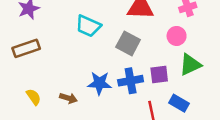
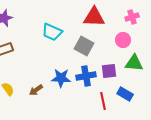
green triangle: (190, 65) -> (134, 63), turned 30
brown arrow: (68, 98) -> (36, 90), turned 128

